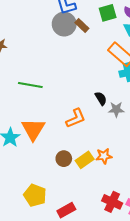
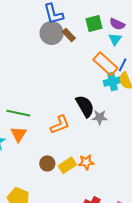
green line: (30, 85) -> (18, 113), moved
black semicircle: (101, 98) -> (85, 106), size x1.6
orange triangle: (33, 129) -> (19, 134), size x0.7

